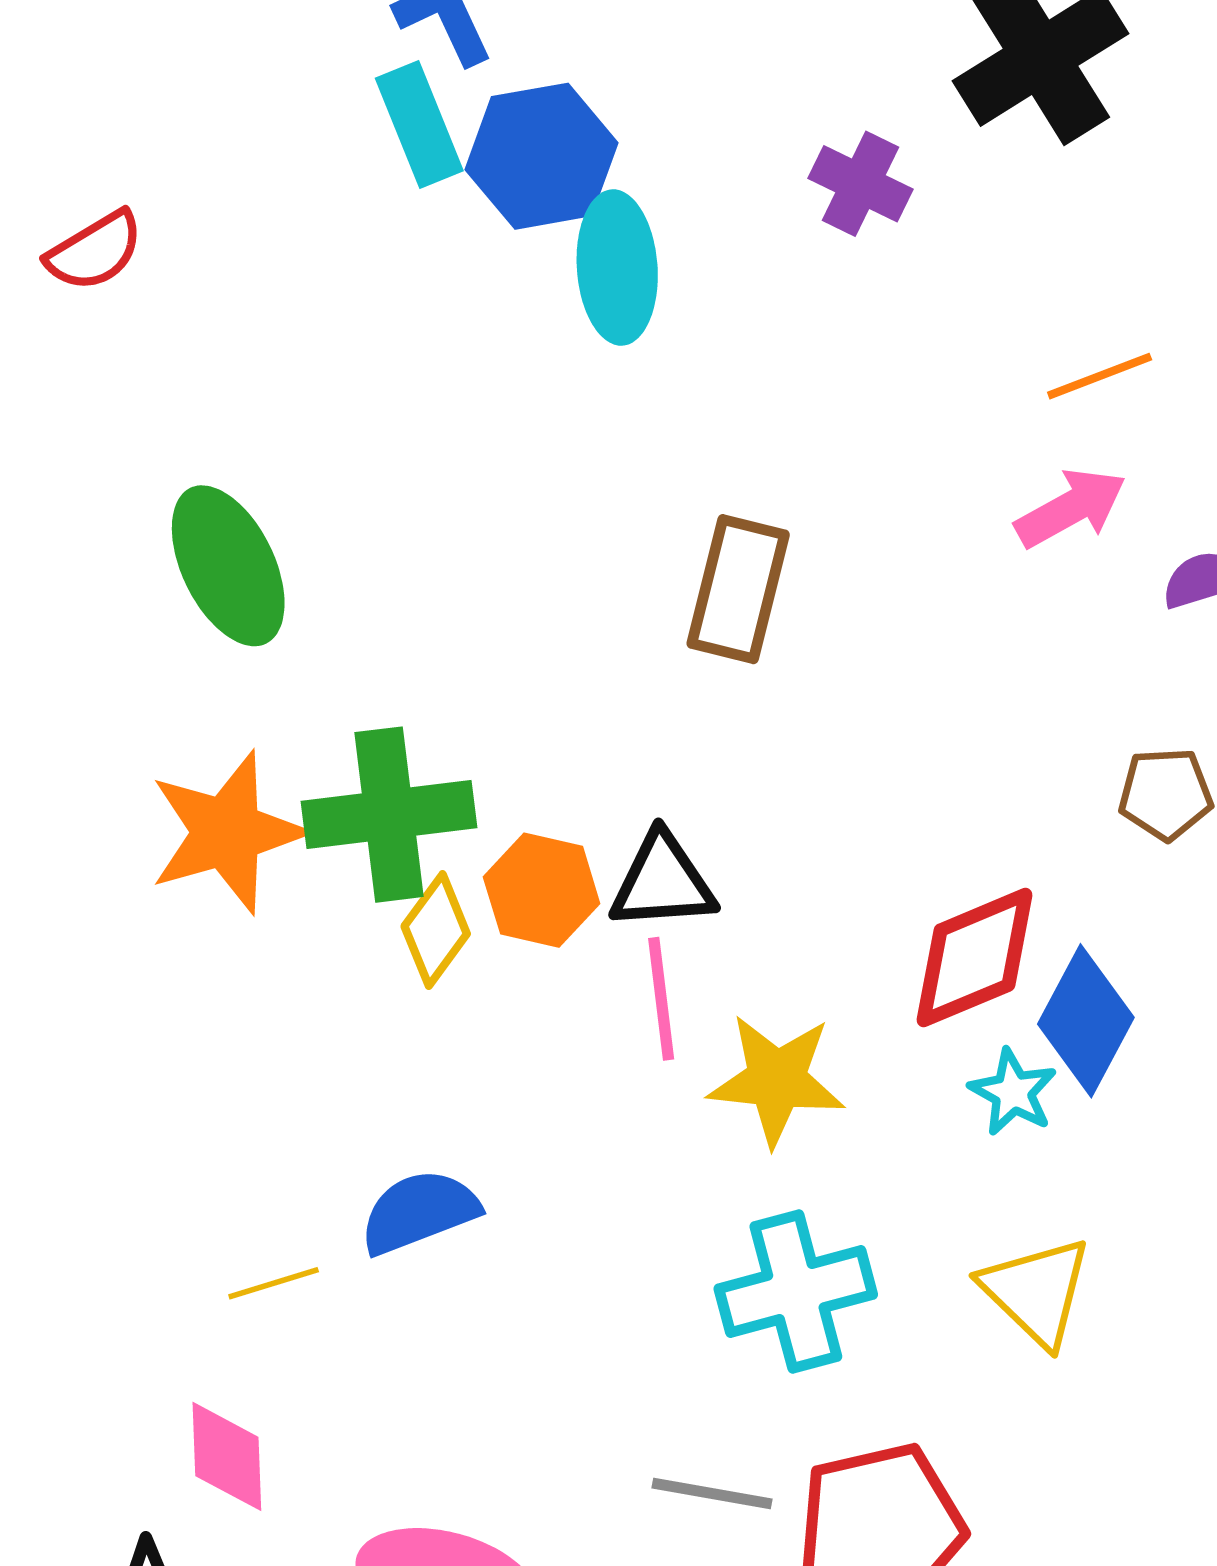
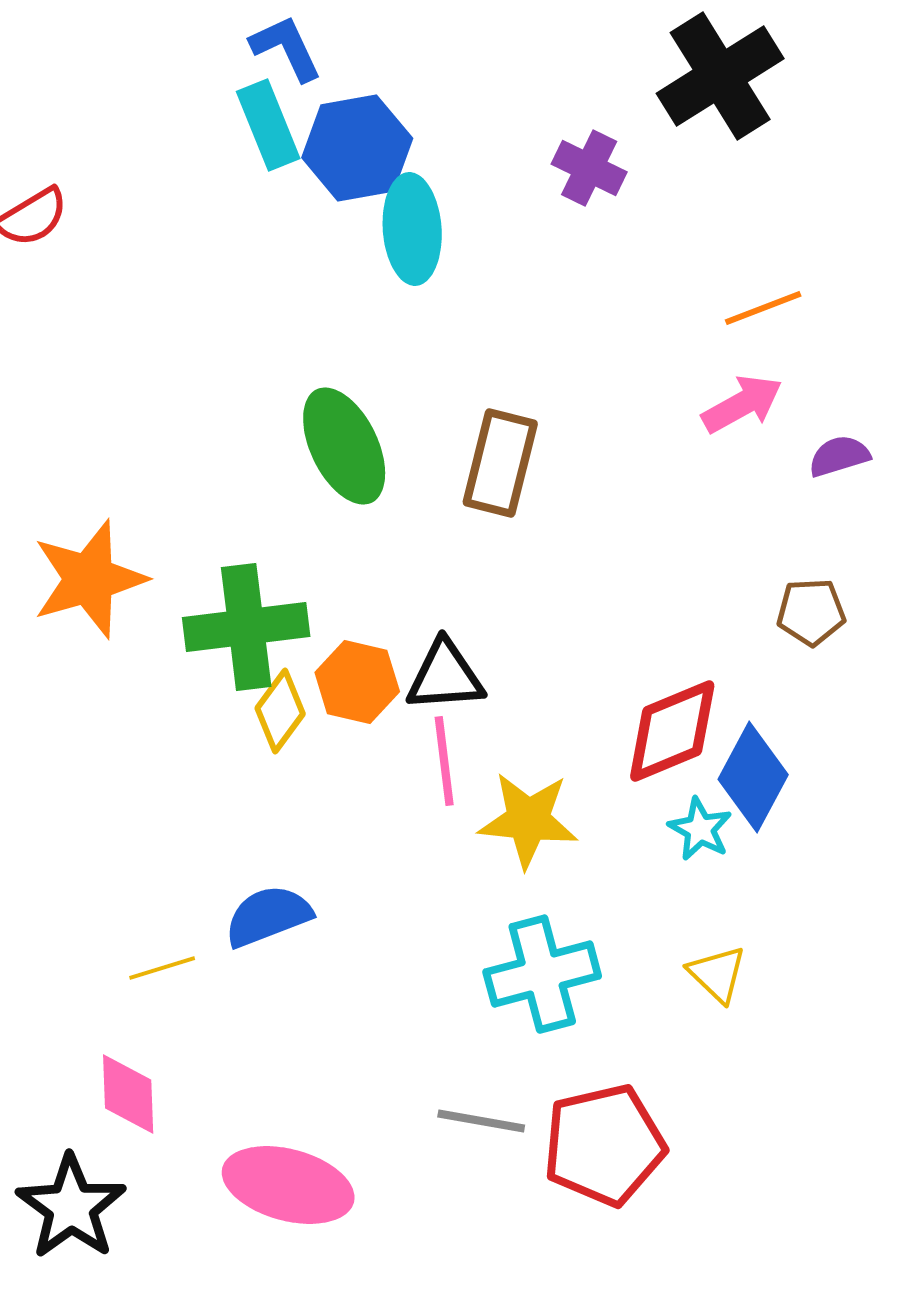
green ellipse: (228, 566) -> (344, 446), moved
orange star: (227, 832) -> (89, 579), moved
yellow triangle: (1036, 1292) -> (717, 974), size x0.7

